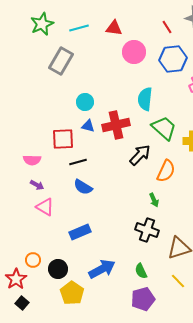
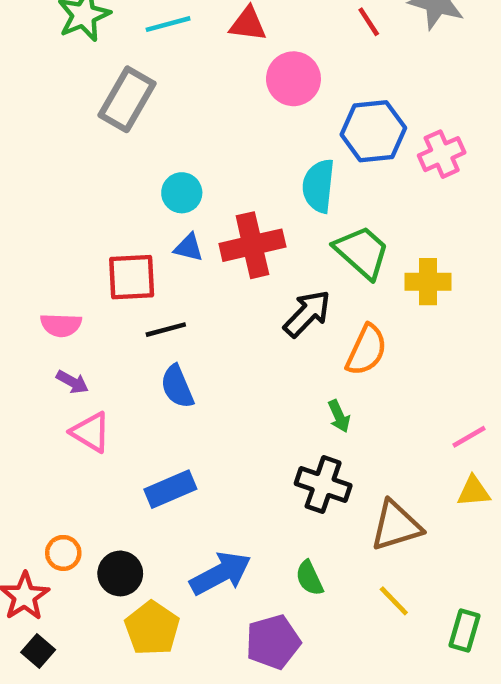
blue hexagon: (173, 59) -> (373, 131), moved
blue semicircle: (83, 187) -> (177, 387), turned 36
purple pentagon: (143, 299) -> (273, 642), moved

